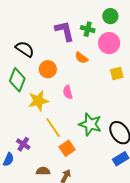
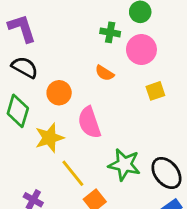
purple L-shape: (65, 31) -> (22, 28), moved
pink semicircle: (68, 92) -> (89, 122), size x1.6

